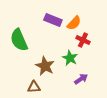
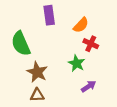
purple rectangle: (53, 20) -> (49, 15), moved, turned 60
brown star: (45, 66) -> (37, 72), moved

